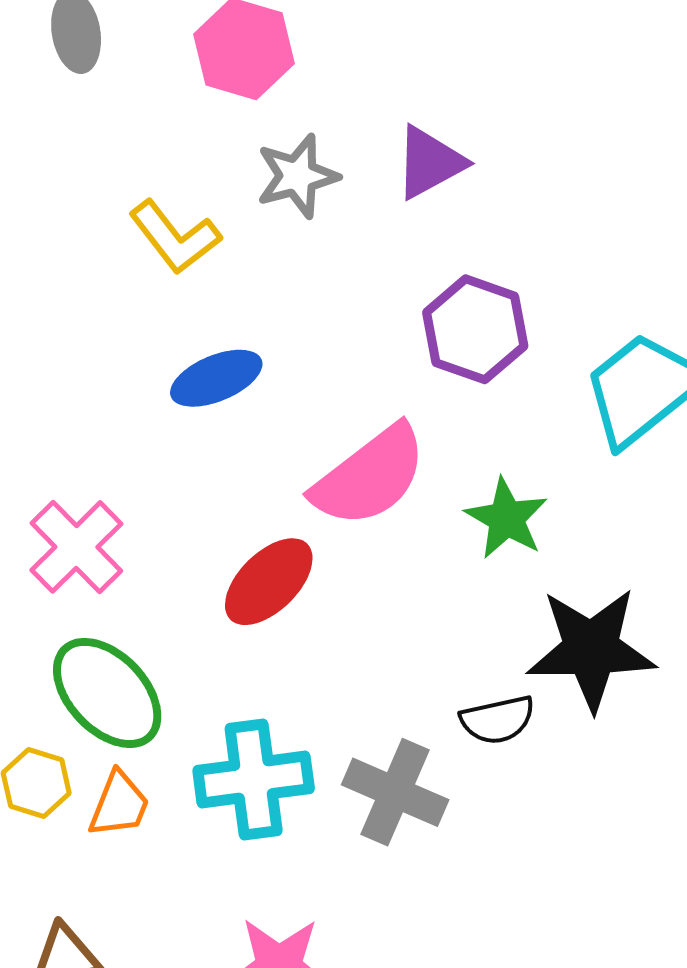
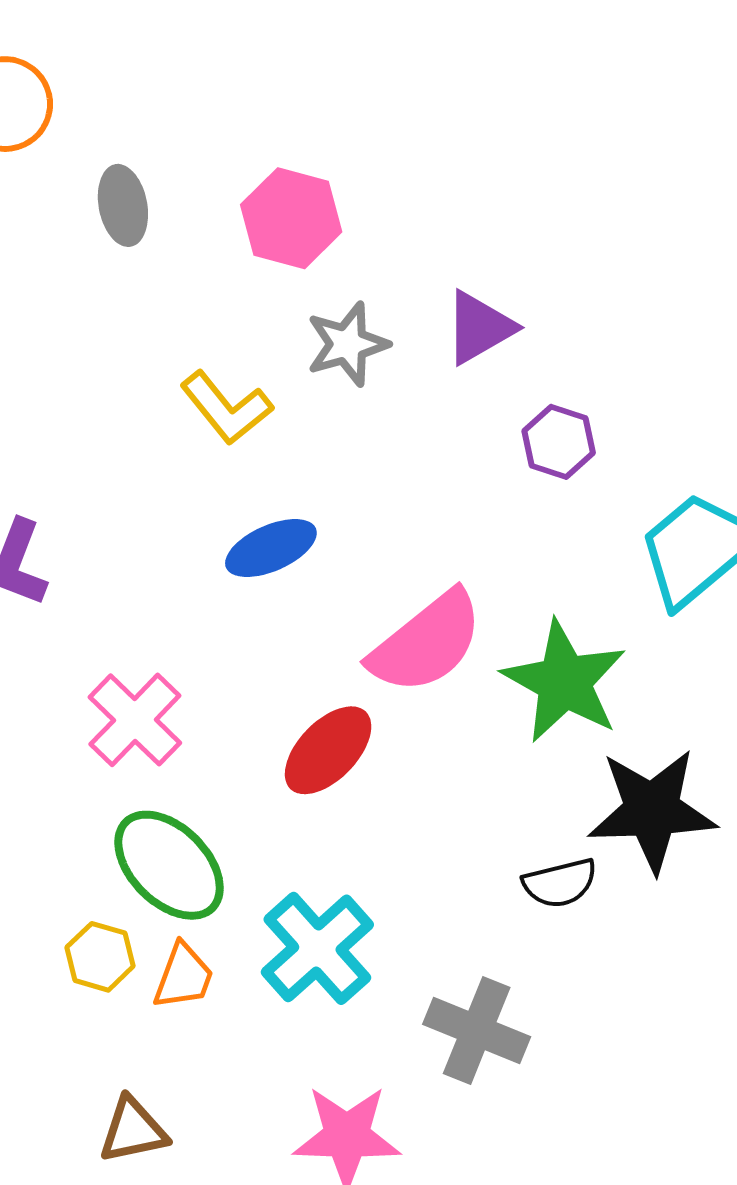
purple hexagon: (475, 329) -> (559, 442), moved, size x0.7
green star: (506, 518) -> (564, 682), size x1.5
cyan cross: (254, 780) -> (317, 948), turned -33
gray cross: (395, 792) -> (477, 1030), moved

